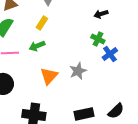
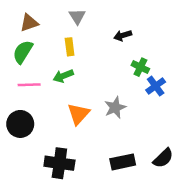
black arrow: (101, 14) -> (123, 35), moved
yellow rectangle: (42, 23) -> (70, 47), turned -40

